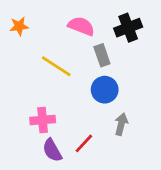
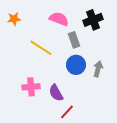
gray arrow: (121, 124) -> (98, 69), moved
red line: (84, 143) -> (67, 112), moved
purple semicircle: (52, 150) -> (56, 93), moved

